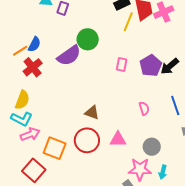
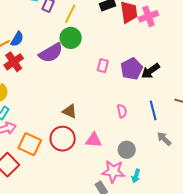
yellow line: (128, 22) -> (70, 14), moved

